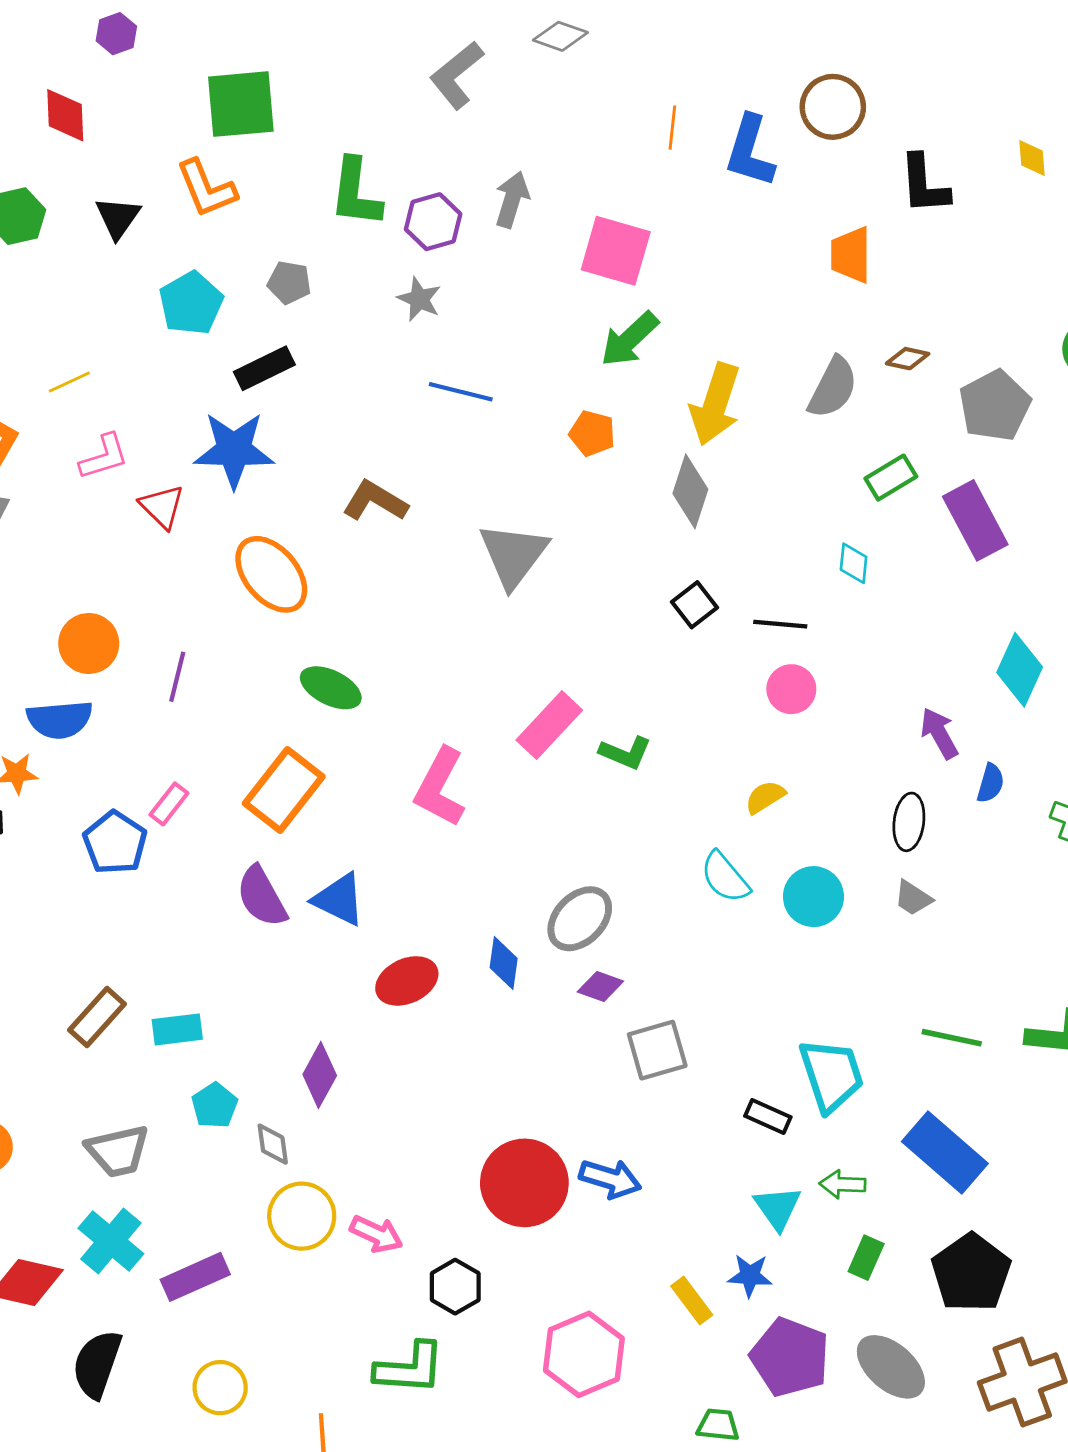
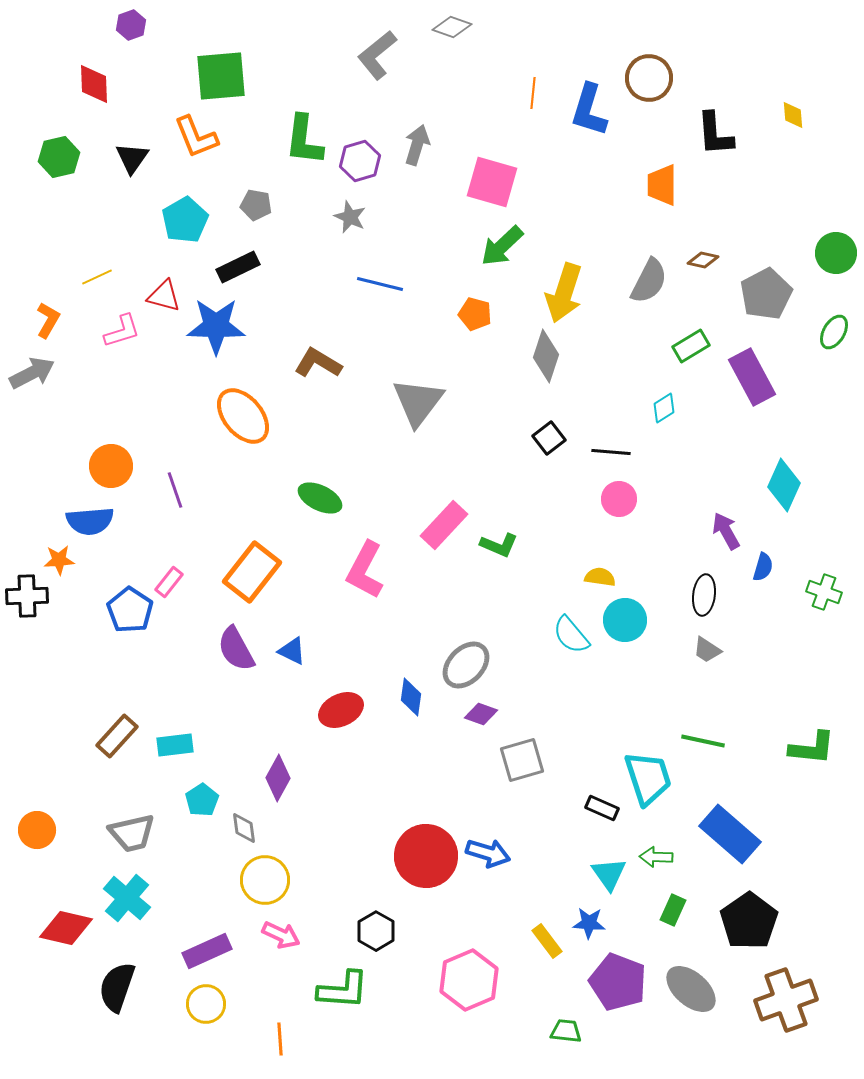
red triangle: (162, 507) -> (164, 296), moved, turned -30
cyan diamond: (854, 563) -> (664, 408), turned 52
purple line: (177, 677) -> (175, 490), turned -33
green ellipse: (331, 688) -> (320, 498), moved
yellow semicircle: (765, 797) -> (600, 577), turned 40
cyan circle: (813, 897) -> (625, 620), moved
blue triangle: (339, 899) -> (292, 651), size x0.7
green line: (952, 1038) -> (703, 741), moved
pink arrow: (376, 1234) -> (281, 935), moved
purple rectangle: (195, 1277) -> (207, 951), moved

